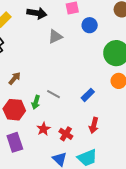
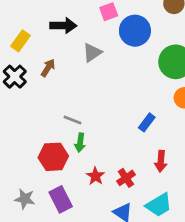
blue circle: (90, 25) -> (135, 31), size x1.5
brown arrow: (15, 78) -> (48, 68), moved
gray line: (53, 94) -> (72, 120), moved
red cross: (66, 134) -> (126, 178), turned 32

